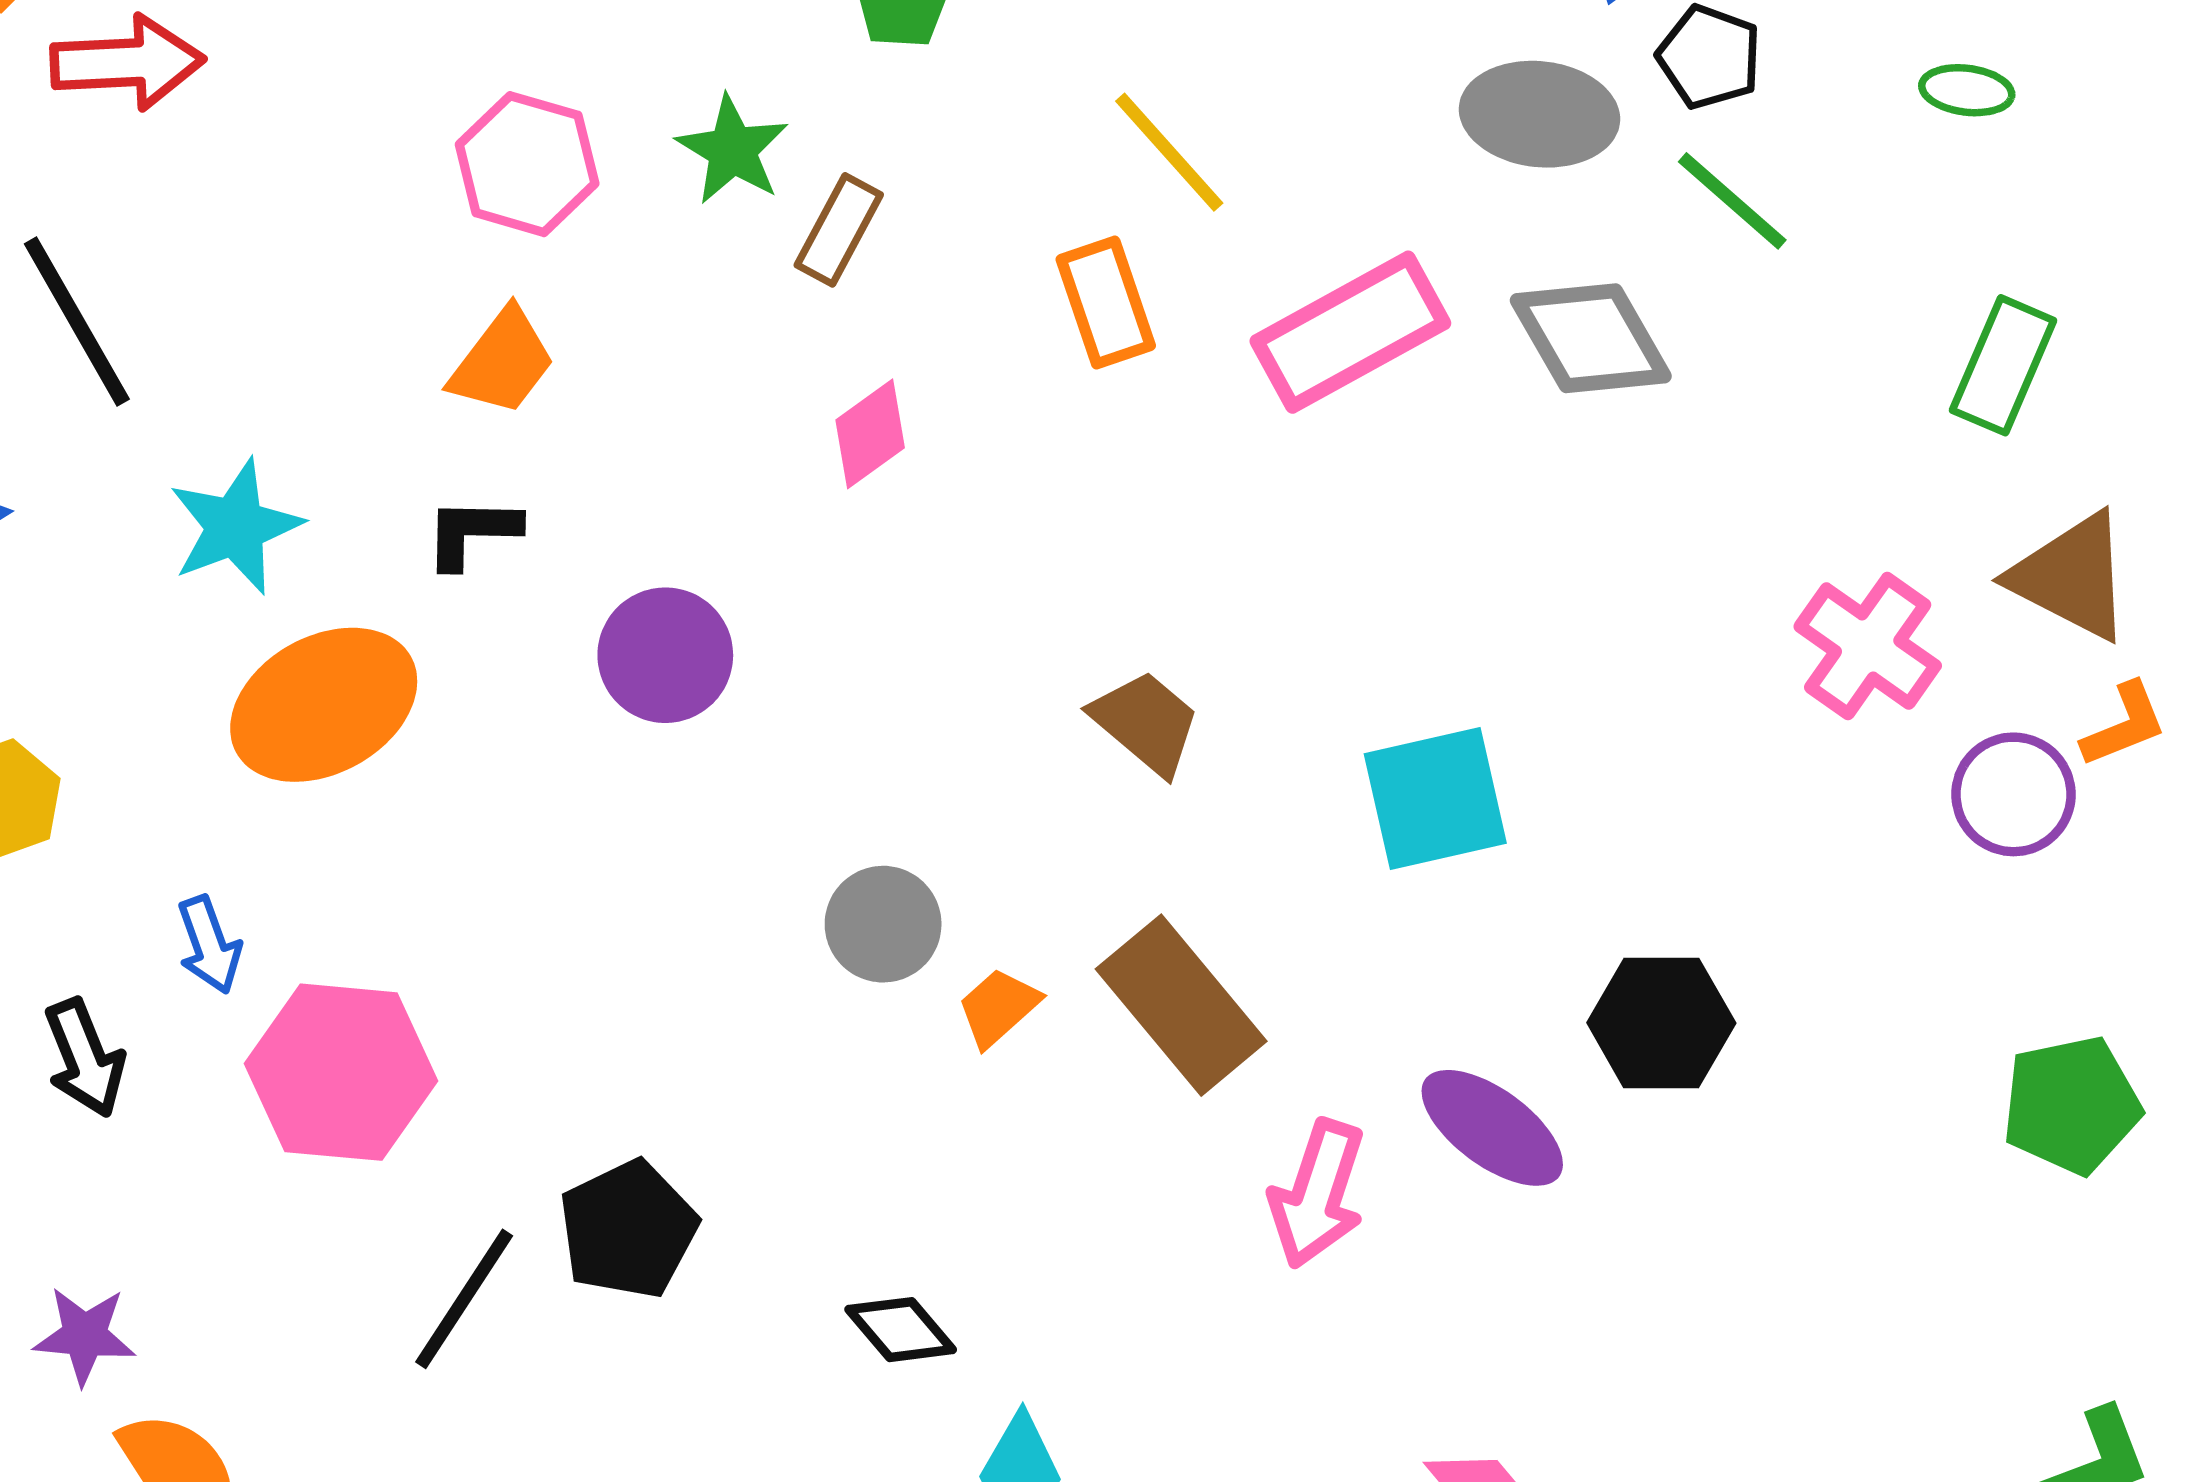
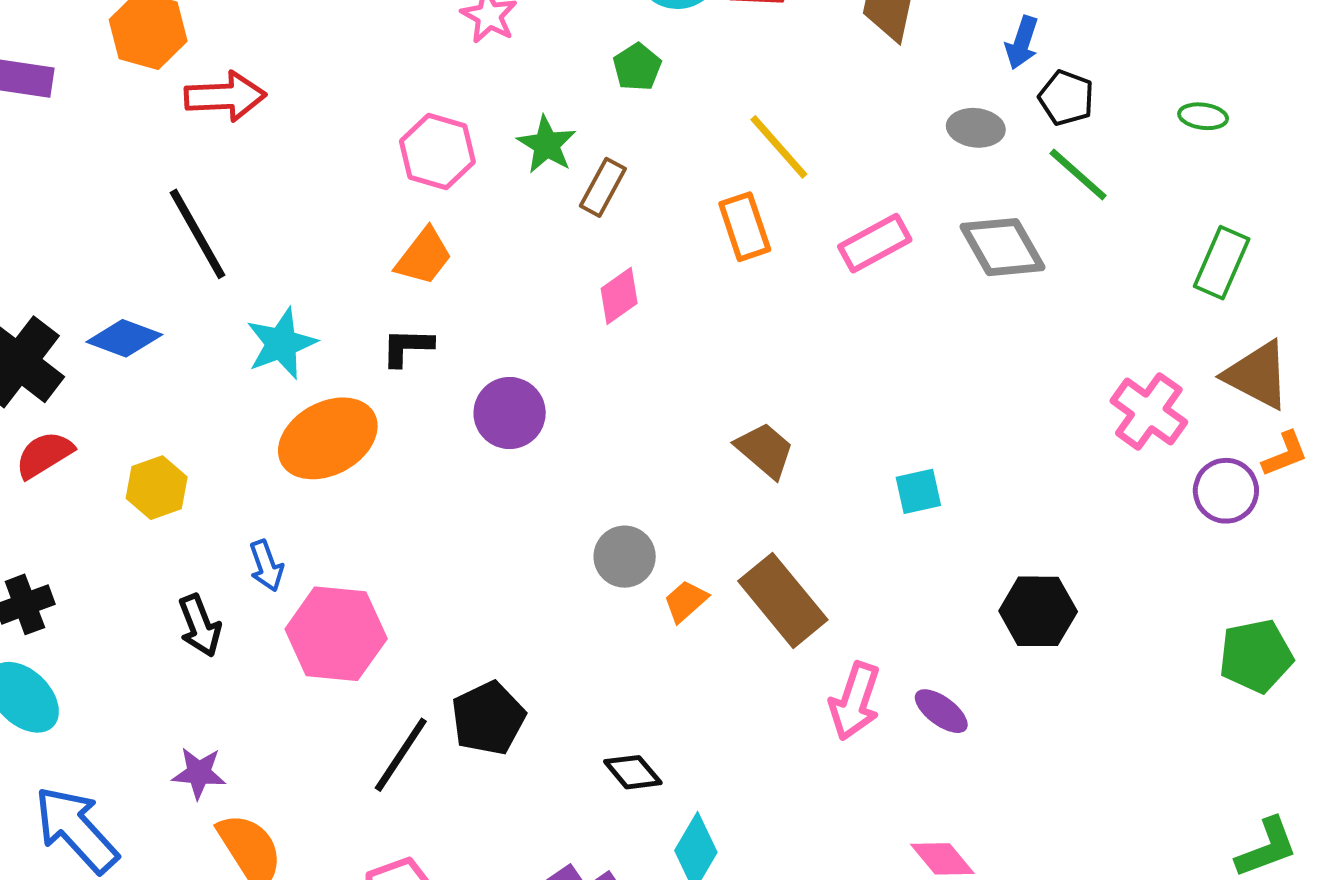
gray ellipse: (1540, 114) -> (976, 128), size x0.7
pink rectangle: (1350, 332) -> (875, 243), size x0.7
cyan square: (1435, 798) -> (918, 491), size x0.6
purple ellipse: (1492, 1128) -> (941, 711), moved, size x0.7

